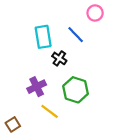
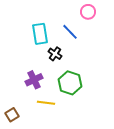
yellow line: (50, 111) -> (46, 103), turned -30

